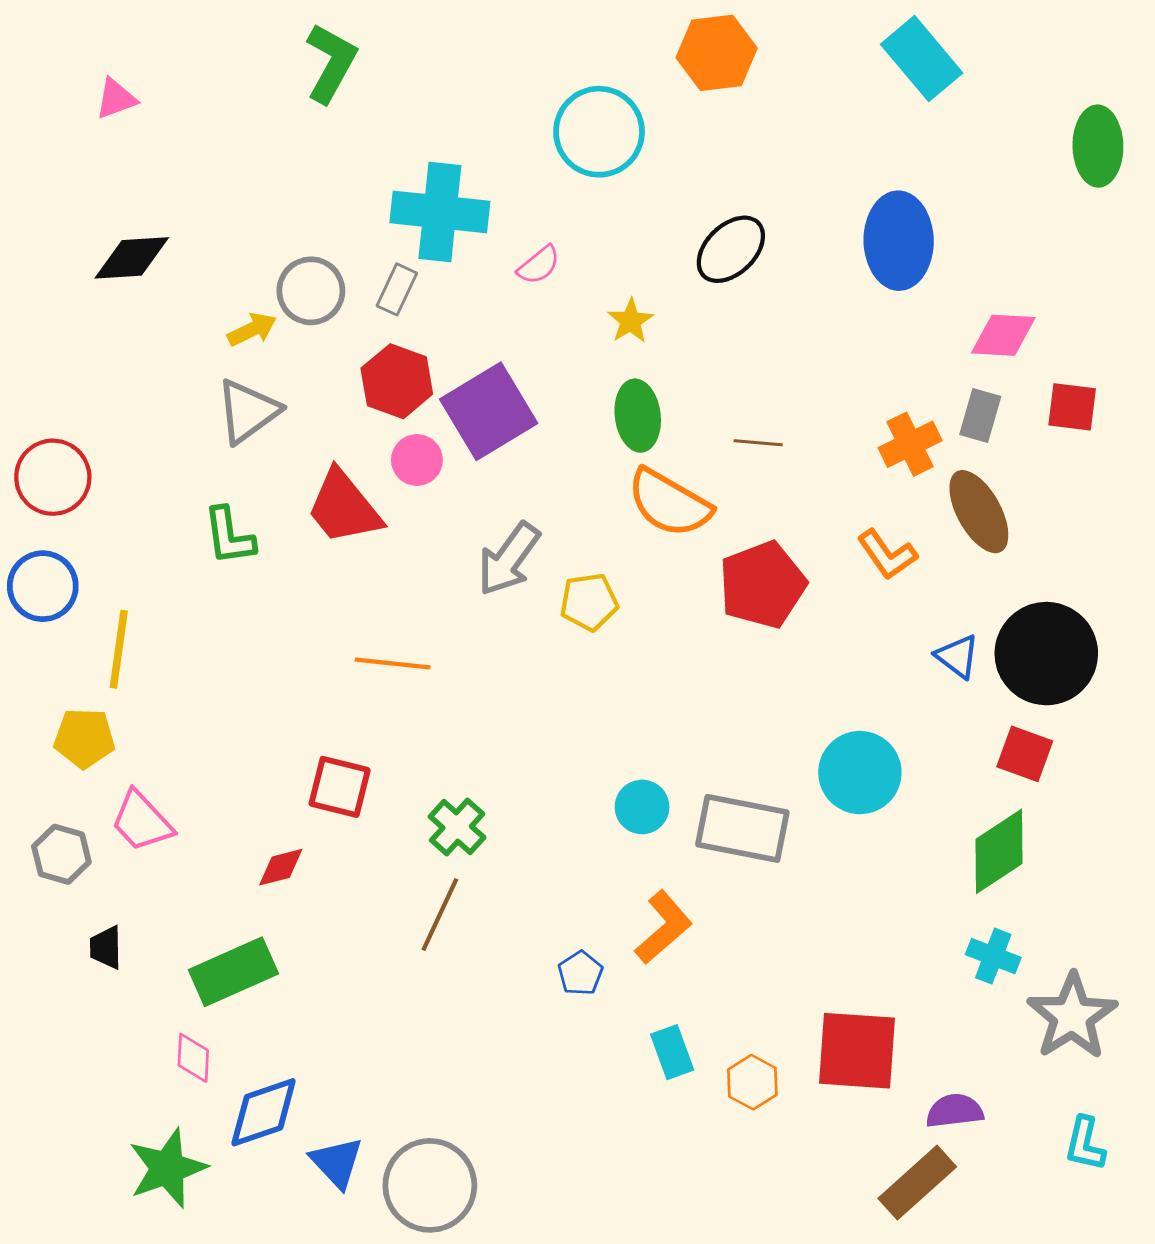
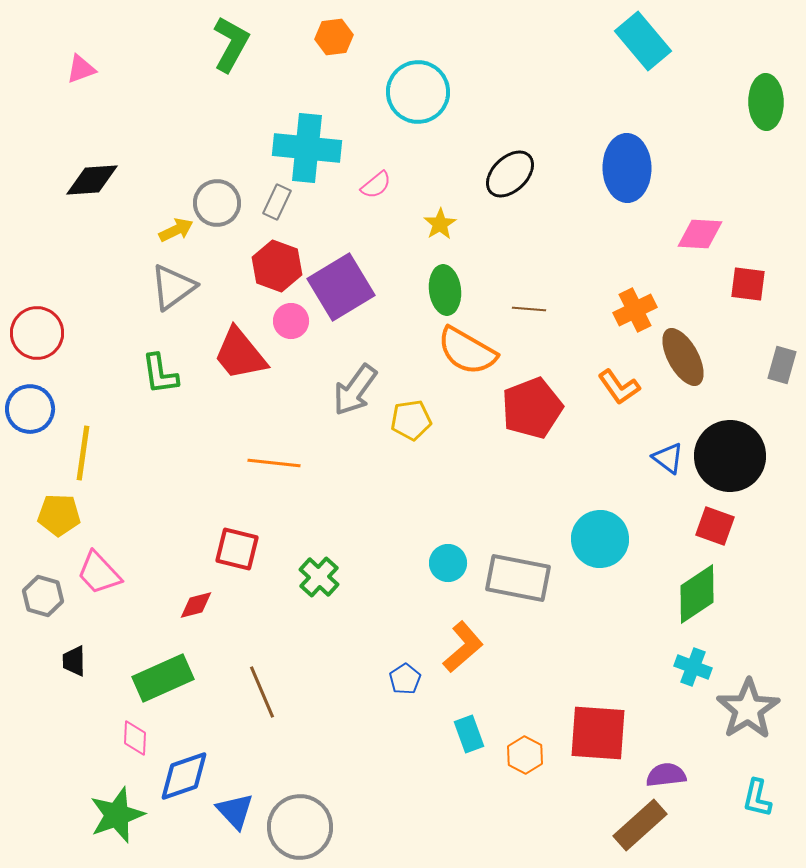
orange hexagon: (717, 53) -> (334, 37), moved, size x0.7
gray rectangle: (980, 416) -> (782, 365), moved
brown line: (440, 914) -> (262, 692), moved, turned -48

